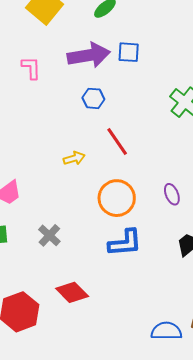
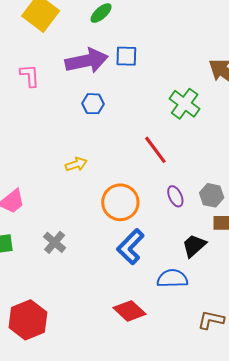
red line: (117, 141) -> (155, 150), moved
blue L-shape: (125, 243) -> (131, 247), turned 141
red diamond: (72, 292) -> (129, 311), moved
blue semicircle: (166, 331) -> (172, 278), moved

